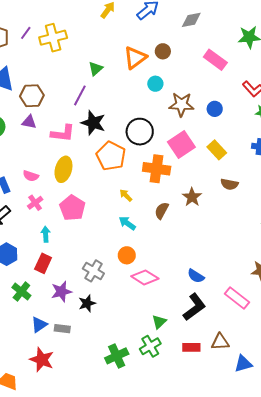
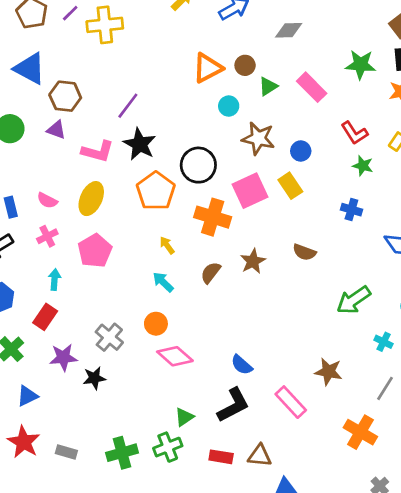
green triangle: (96, 69) -> (268, 86), moved
yellow rectangle: (217, 150) -> (290, 186), moved
gray rectangle: (62, 329) -> (66, 452), moved

